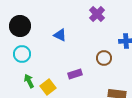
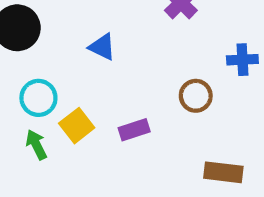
cyan circle: (22, 54) -> (38, 98), moved
yellow square: (48, 87) -> (77, 126), moved

